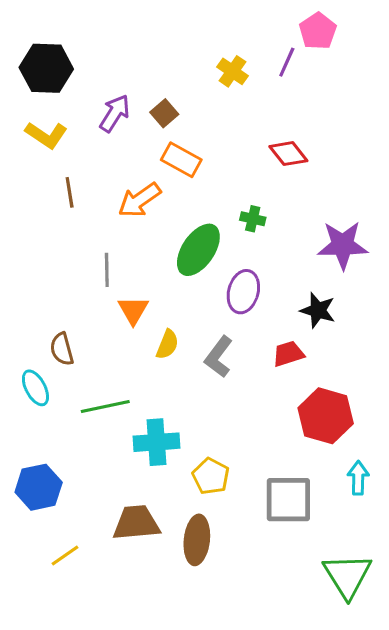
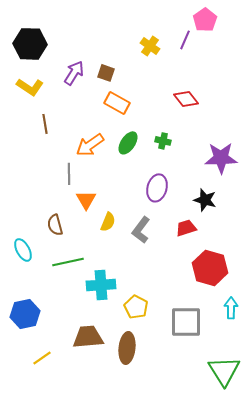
brown square: (164, 113) -> (106, 73), turned -30
orange arrow: (139, 200) -> (90, 145), moved
green ellipse: (198, 250) -> (128, 143), moved, size x0.7
brown semicircle: (62, 349) -> (55, 225), moved

